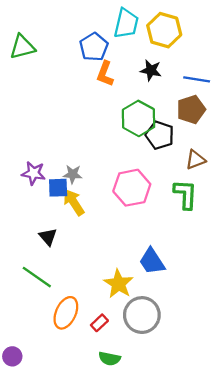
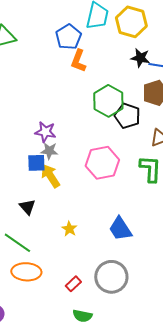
black star: (151, 70) -> (140, 58), moved
purple star: (34, 173) -> (45, 132), moved
yellow star: (118, 284) -> (69, 229), moved, size x0.6
orange ellipse: (66, 313) -> (26, 272), moved, turned 68

